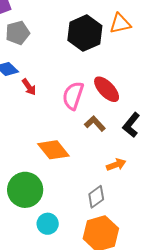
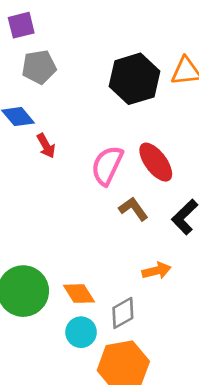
orange diamond: (53, 150) -> (79, 294), moved, size x0.7
cyan circle: (48, 224) -> (81, 332), moved

